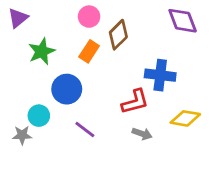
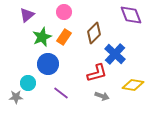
purple triangle: (18, 18) -> (27, 15), moved
brown diamond: (118, 35) -> (94, 33), moved
green star: (42, 51) -> (42, 37), moved
blue cross: (160, 75) -> (115, 54), turned 35

